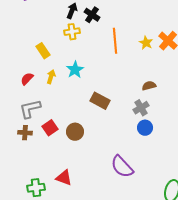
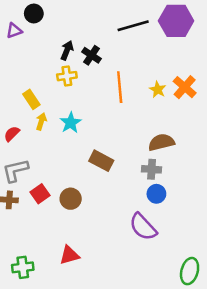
yellow arrow: (51, 77) -> (41, 121), moved
brown semicircle: (149, 86) -> (161, 142), size x1.5
gray cross: (141, 108) -> (152, 169), turned 35
purple semicircle: (122, 167) -> (143, 227), moved
red triangle: (64, 178) -> (69, 255), moved, turned -36

